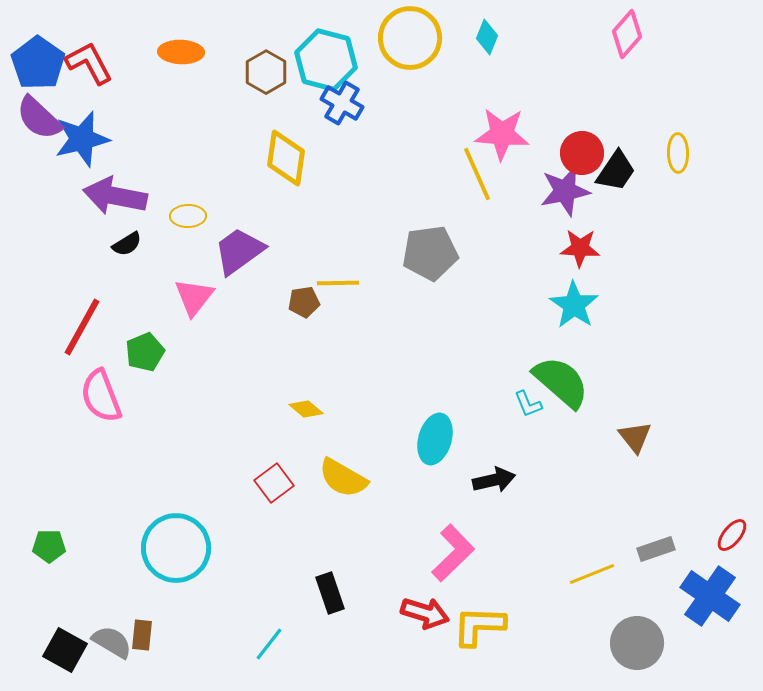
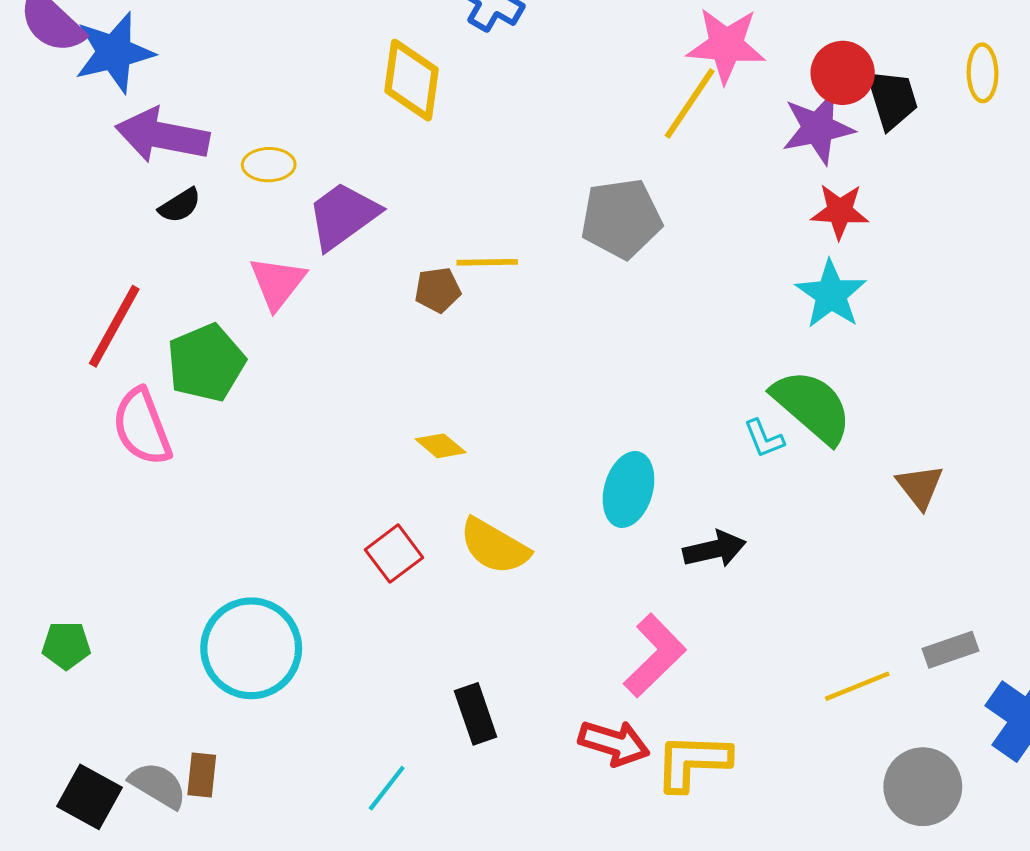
black trapezoid: (616, 171) -> (892, 99), turned -51
yellow line: (477, 174) -> (690, 103), turned 58
green pentagon: (145, 352) -> (206, 363), size x1.4

